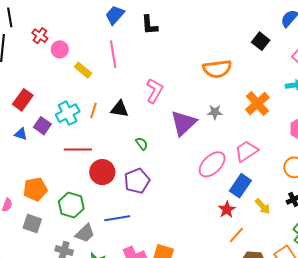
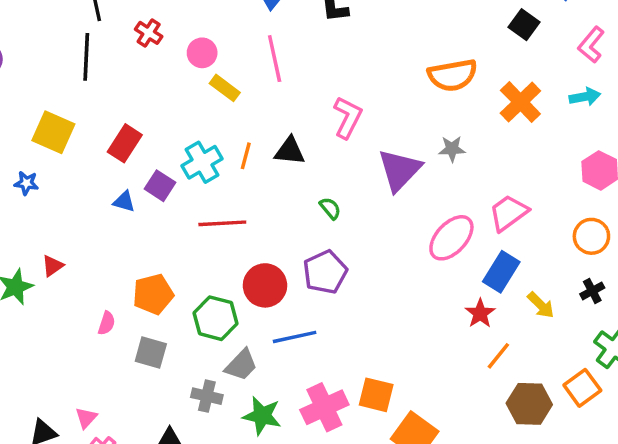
pink circle: (60, 49) -> (202, 53), moved
orange cross: (257, 103) -> (520, 102), moved
red circle: (102, 172) -> (265, 285), moved

